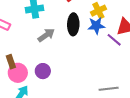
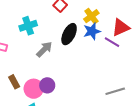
black ellipse: (73, 24) -> (69, 34), turned 35
pink circle: (18, 73) -> (34, 89), moved

